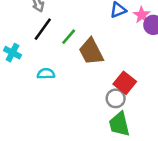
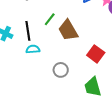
black line: (43, 29) -> (28, 31), moved, turned -42
gray circle: (116, 98) -> (61, 70), moved

